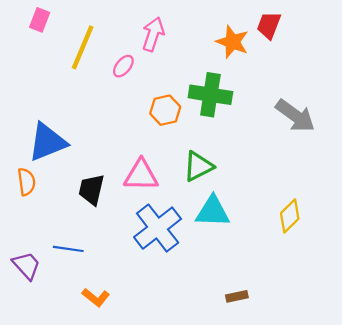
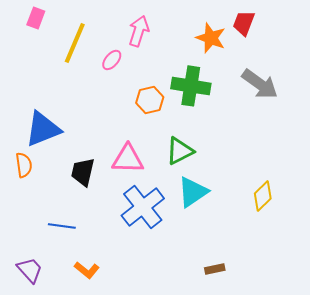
gray arrow: (295, 116) -> (260, 84), moved
cyan triangle: (213, 212) -> (193, 192), turned -36
purple trapezoid: (26, 265) -> (30, 270), moved

